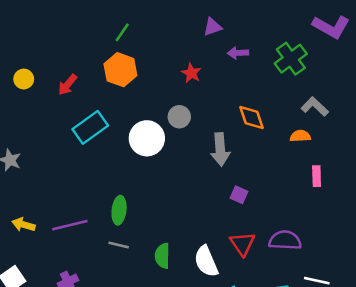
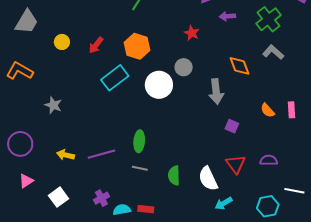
orange hexagon: (120, 70) -> (137, 46), moved
gray L-shape: (315, 107) -> (273, 52), moved
orange semicircle: (300, 136) -> (268, 110), moved, turned -126
purple semicircle: (285, 240) -> (269, 160), size x0.7

